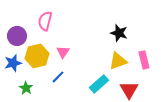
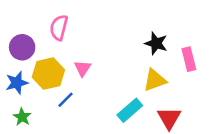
pink rectangle: (144, 60) -> (189, 59), moved
blue line: (58, 77) -> (65, 100), moved
green star: (26, 88) -> (22, 117), moved

